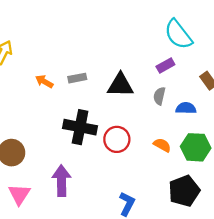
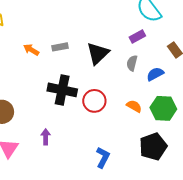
black triangle: (120, 85) -> (98, 53), turned -45
blue semicircle: (186, 108) -> (155, 74), turned -30
purple arrow: (61, 181) -> (46, 137), size x0.6

